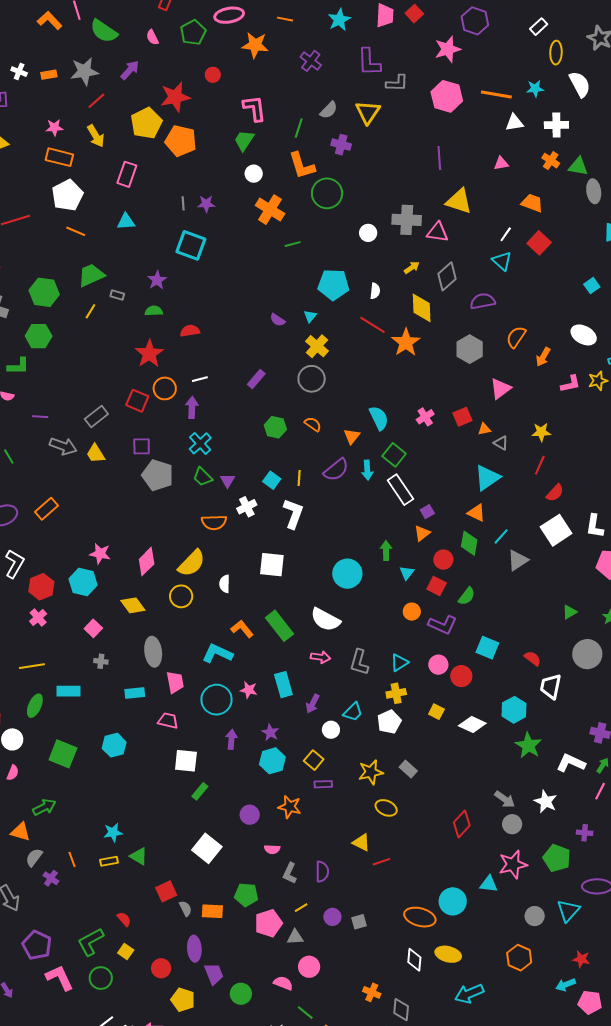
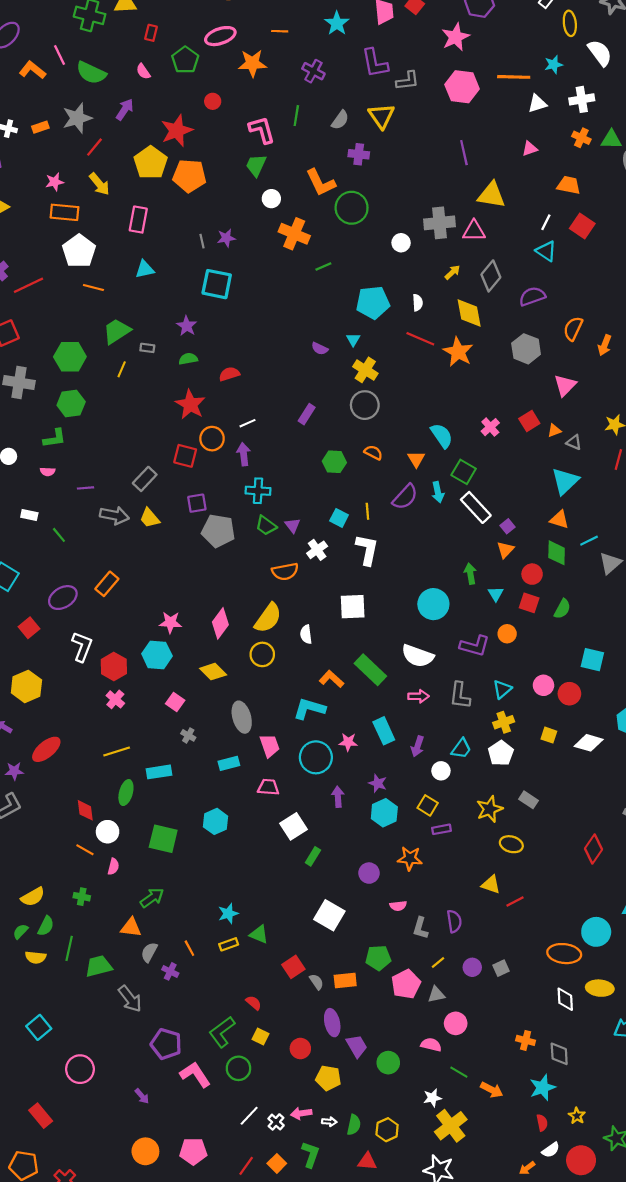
green line: (299, 128) -> (296, 116), moved
cyan cross: (200, 443) -> (258, 491), turned -35
cyan line: (501, 536) -> (589, 541), turned 30
purple L-shape: (443, 625) -> (475, 646), moved
gray cross: (101, 661) -> (188, 735), turned 32
white square: (186, 761) -> (293, 826), turned -30

